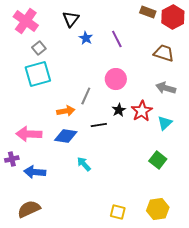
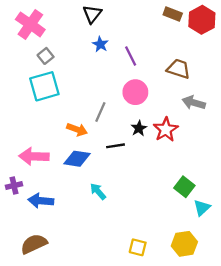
black triangle: (71, 19) -> (92, 14), moved
purple line: (117, 39) -> (131, 56), moved
brown trapezoid: (164, 53) -> (179, 69), moved
orange arrow: (66, 111) -> (77, 129), turned 30
cyan triangle: (165, 123) -> (202, 208), moved

